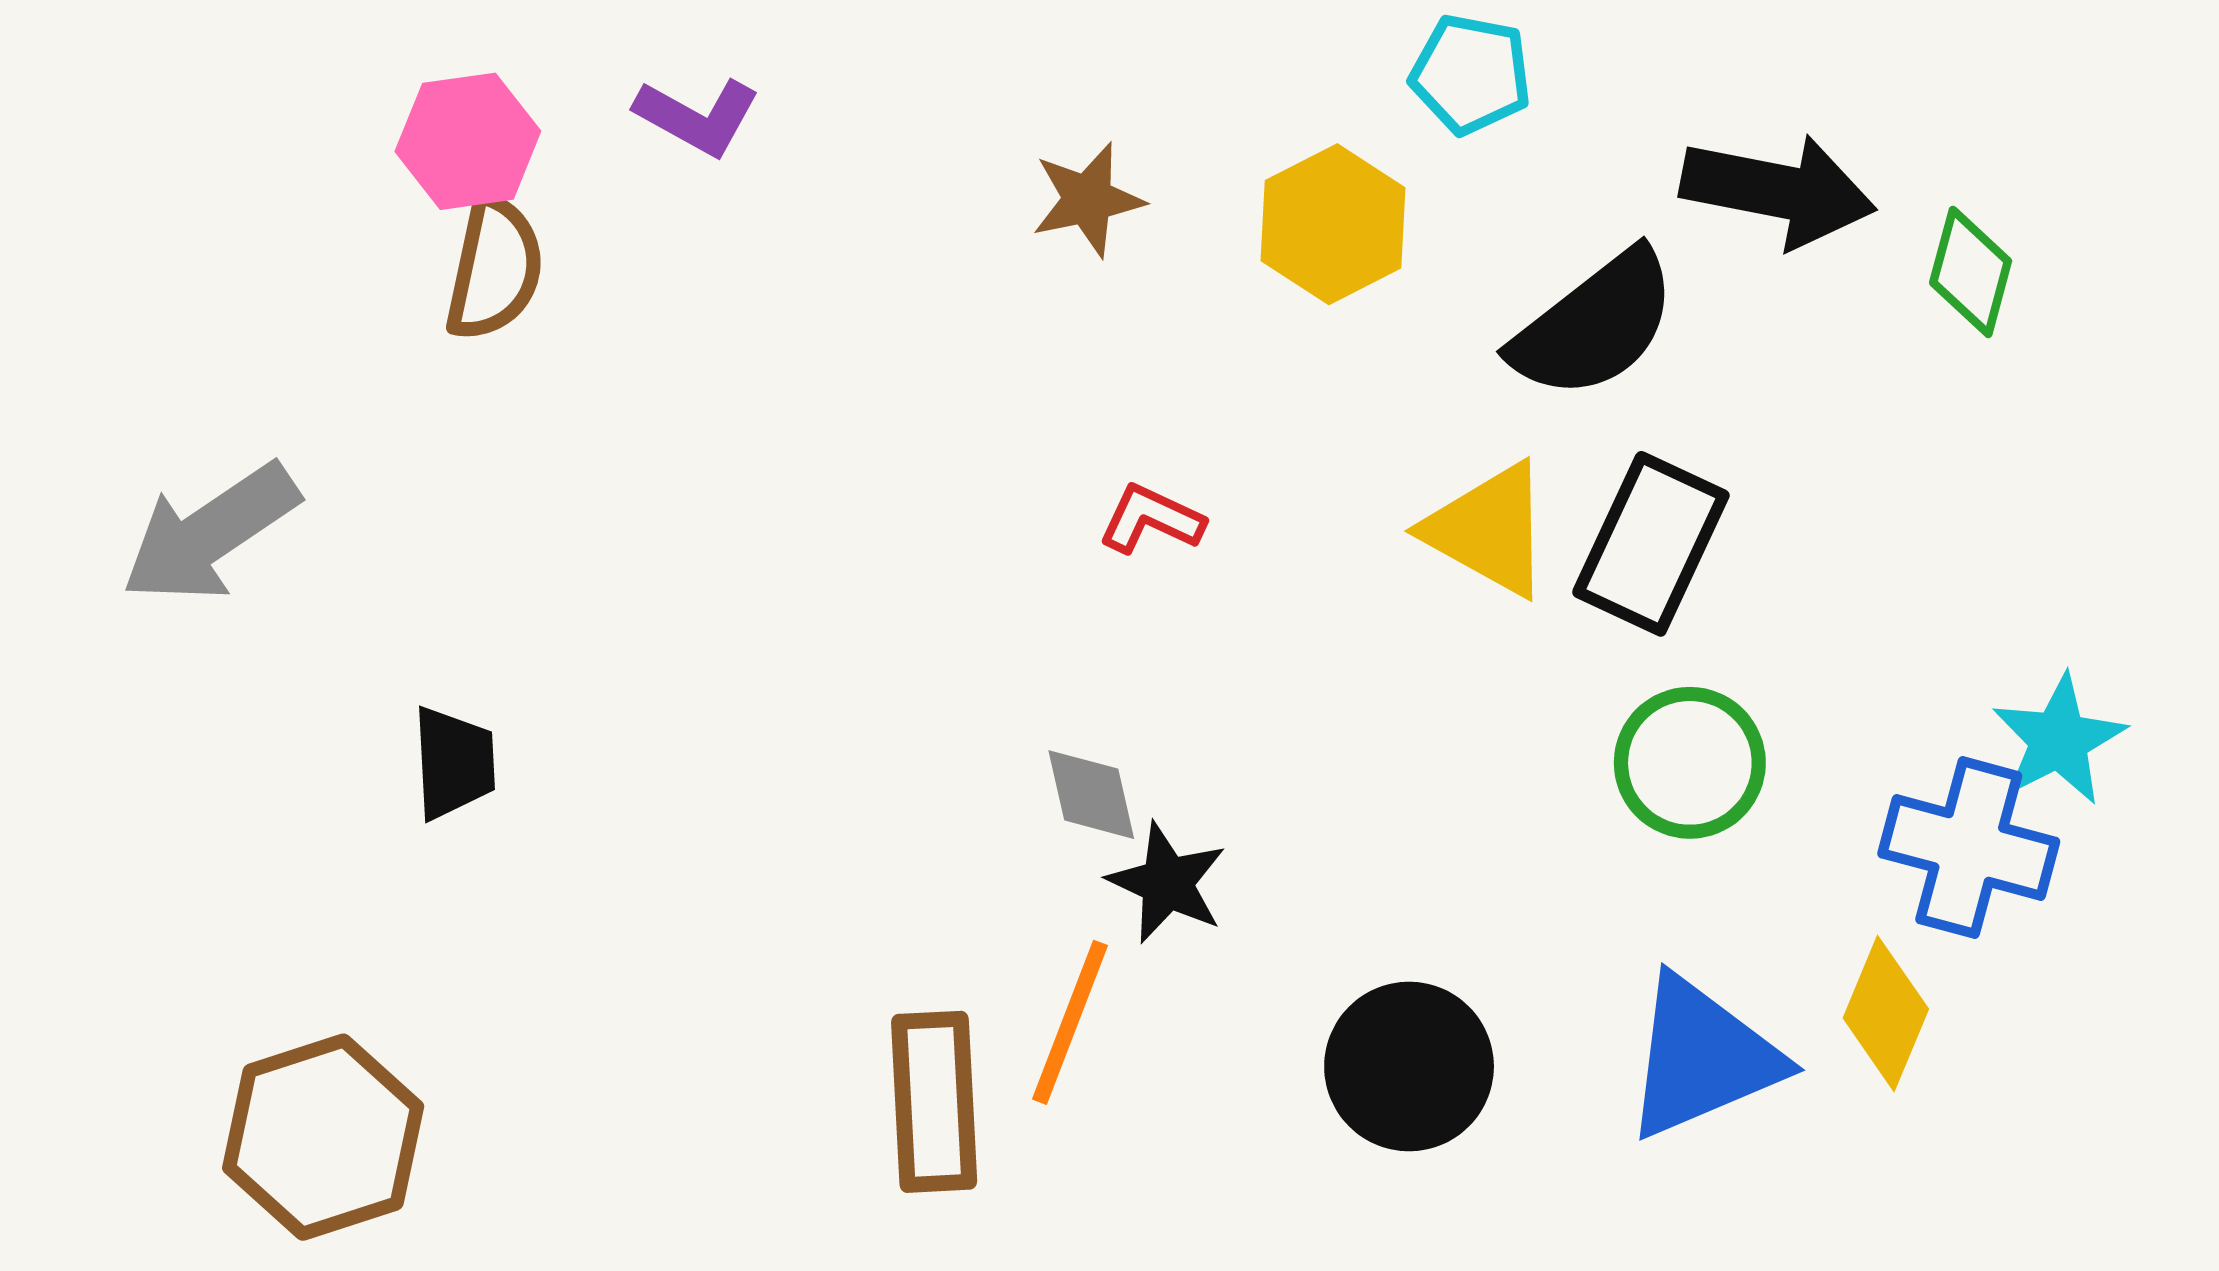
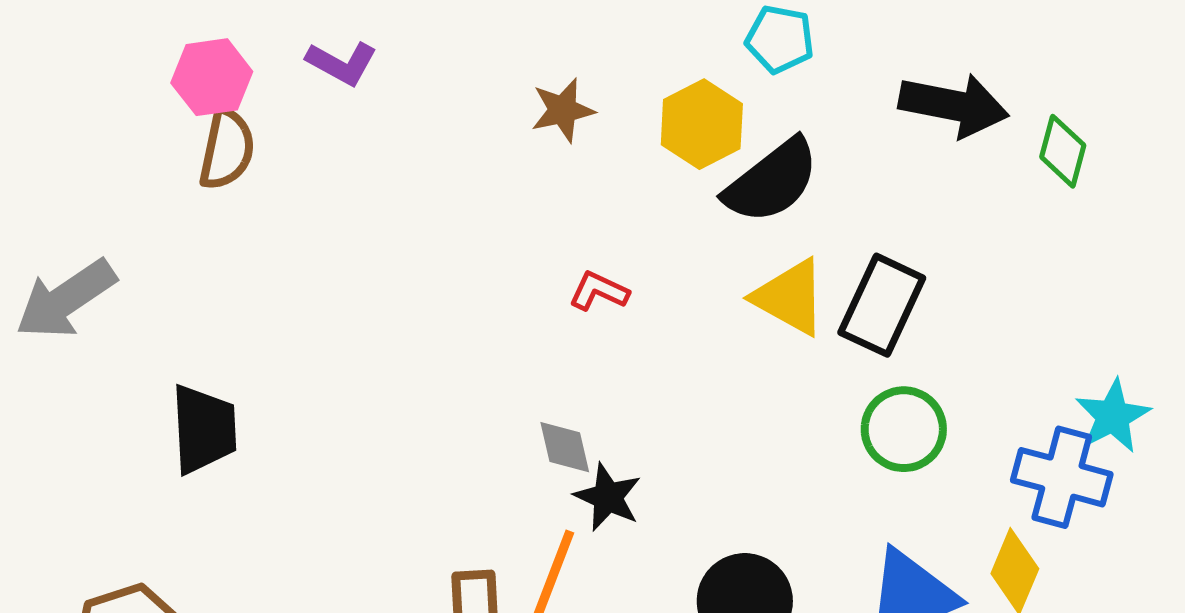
black semicircle: (1594, 325) -> (772, 181), moved
black trapezoid: (454, 763) -> (204, 429), size x1.4

